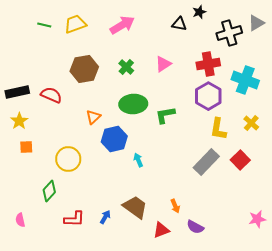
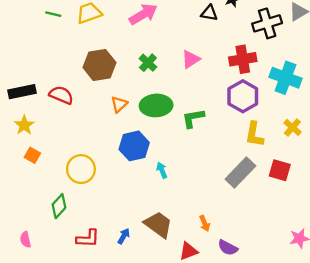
orange triangle: (93, 117) -> (119, 104), moved
orange square: (26, 147) -> (32, 155), turned 32
red square: (240, 160) -> (280, 170), turned -30

